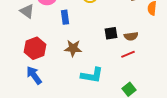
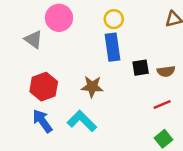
blue rectangle: (65, 17) -> (112, 47), moved, size x1.5
red line: (128, 54) -> (162, 104), moved
cyan L-shape: (92, 75) -> (82, 121), moved, turned -145

